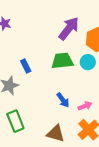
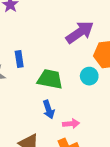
green trapezoid: (62, 61) -> (50, 79), moved

